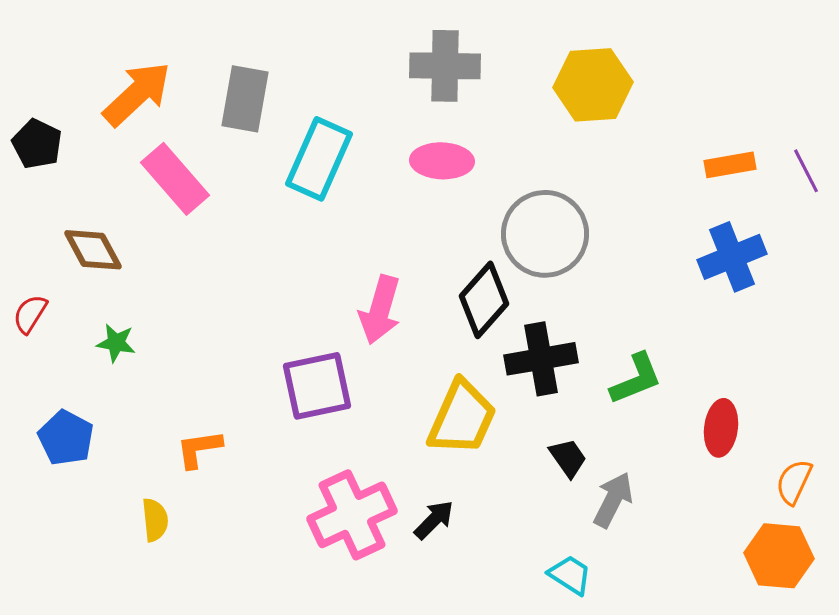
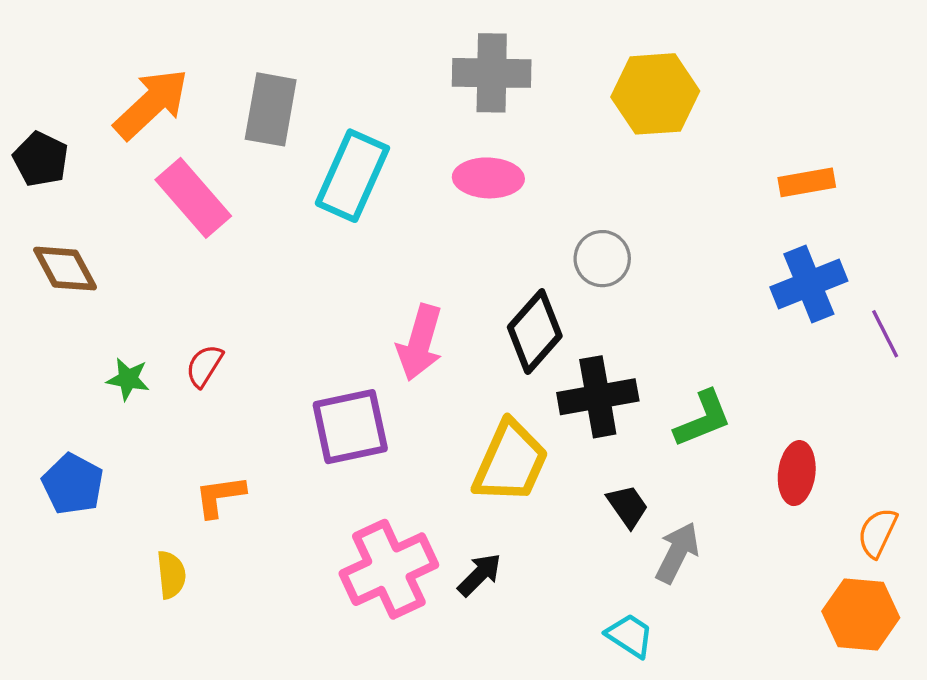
purple line: (806, 171) -> (885, 334), moved
gray circle: (545, 234) -> (602, 259), size x0.6
brown diamond: (93, 250) -> (65, 269), moved
red semicircle: (30, 314) -> (204, 366), moved

